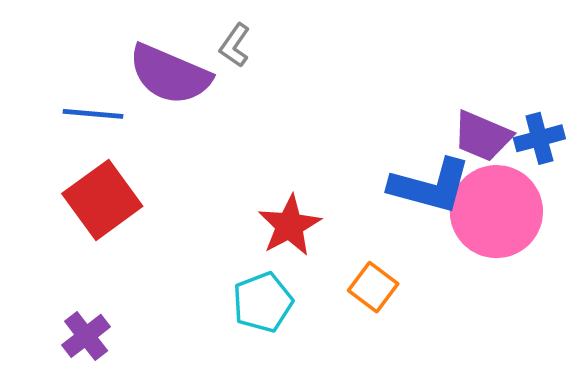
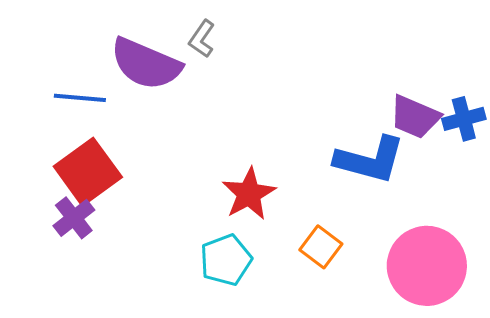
pink circle: (496, 212) -> (427, 266), moved
purple cross: (86, 336) -> (74, 218), moved

